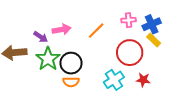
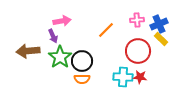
pink arrow: (62, 30) -> (62, 21), moved
purple arrow: (41, 37) -> (53, 36), turned 32
cyan cross: (114, 80) -> (123, 77), turned 36
red star: (143, 80) -> (140, 77), moved

